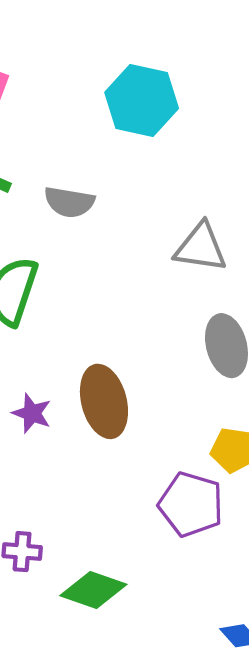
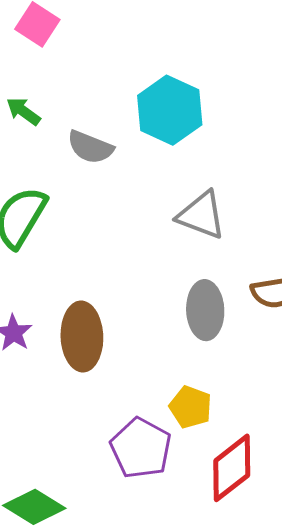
cyan hexagon: (142, 100) -> (170, 110), moved

